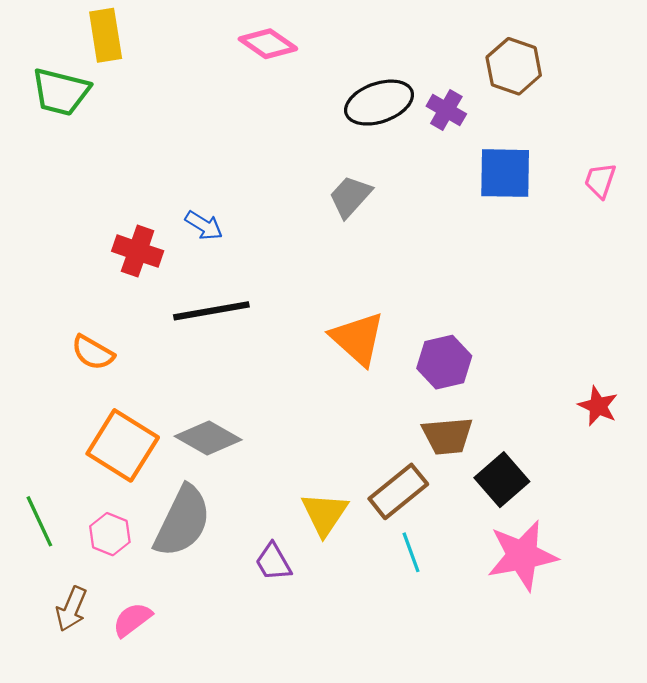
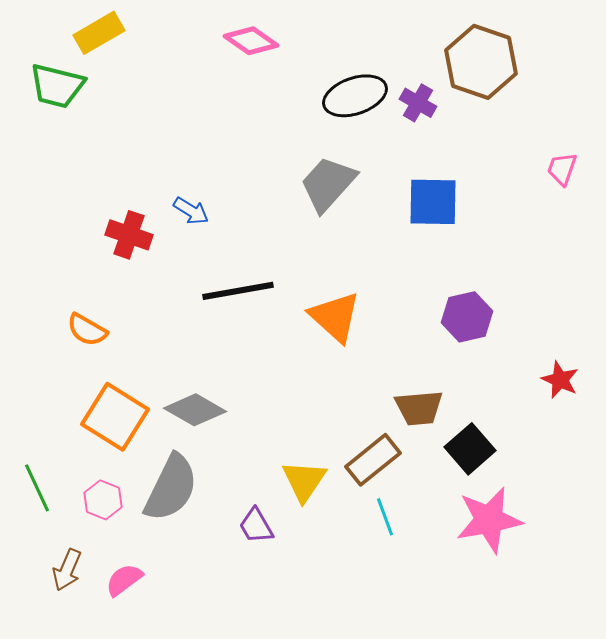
yellow rectangle: (106, 35) -> (99, 33), turned 69
brown hexagon: (514, 66) -> (481, 62), size x1.4
blue square: (505, 173) -> (433, 202), moved
gray trapezoid: (350, 197) -> (328, 184), size x1.4
black line: (211, 311) -> (238, 291), moved
purple hexagon: (444, 362) -> (467, 317), moved

